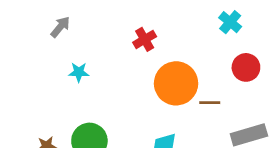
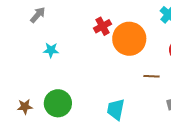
orange circle: (176, 83) -> (129, 39), moved

